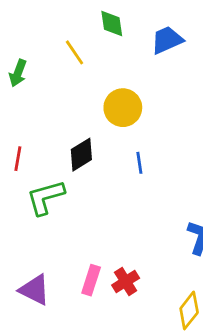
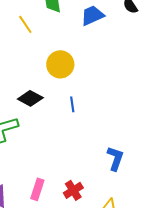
black diamond: (81, 155) -> (30, 98), turned 60
red cross: (126, 282) -> (73, 190), moved

